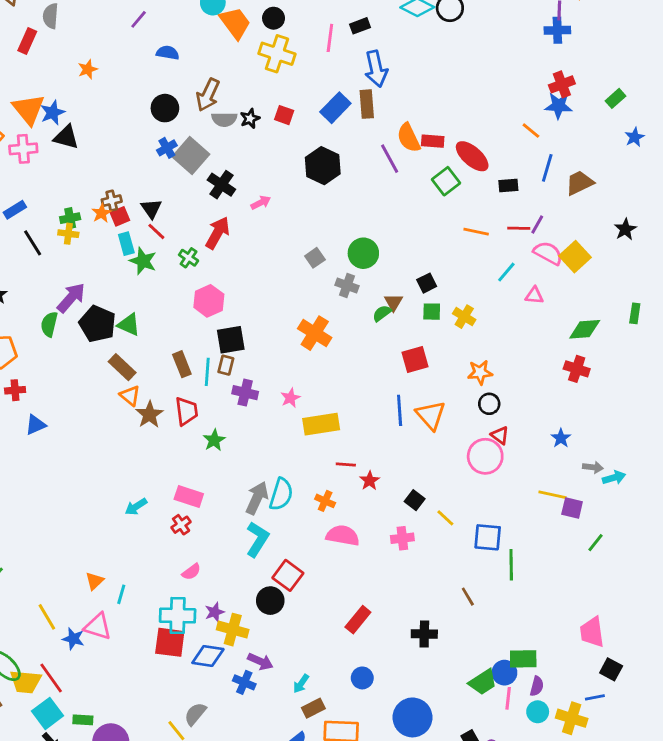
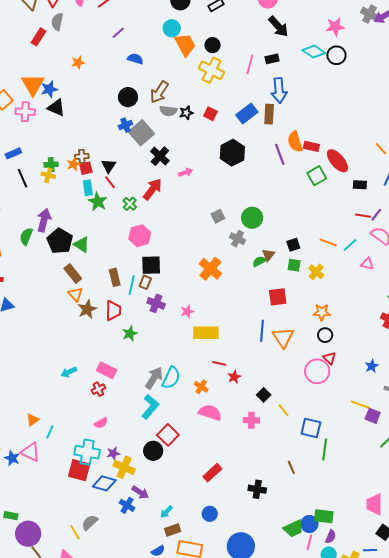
orange line: (476, 232) -> (328, 242), moved
purple arrow: (71, 298) -> (44, 220), turned -35

